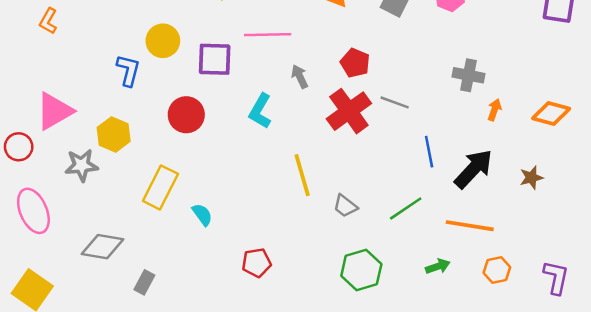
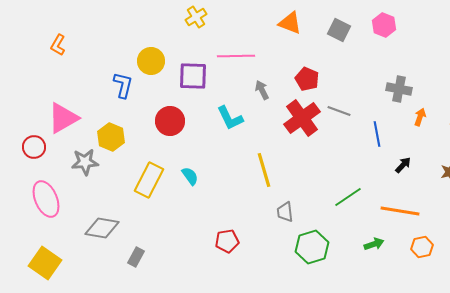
cyan L-shape: (260, 111) -> (230, 118), turned -56
blue line: (429, 152) -> (377, 134), moved
black arrow: (473, 169) -> (403, 165), size x0.5
gray trapezoid: (345, 206) -> (285, 212), moved, turned 45
cyan semicircle: (202, 215) -> (190, 176), moved

